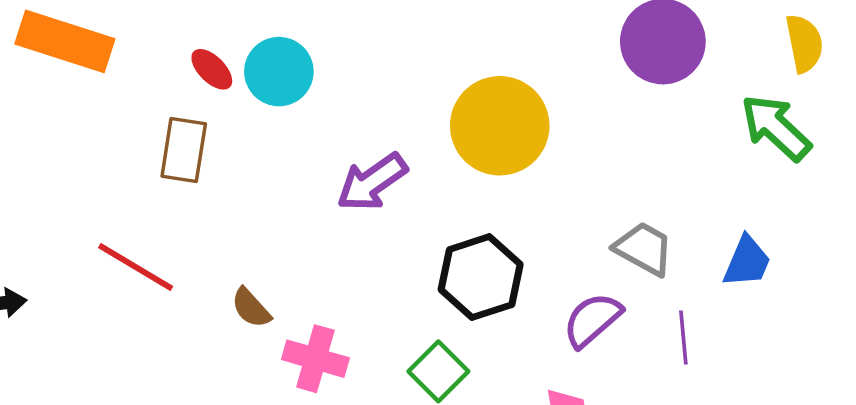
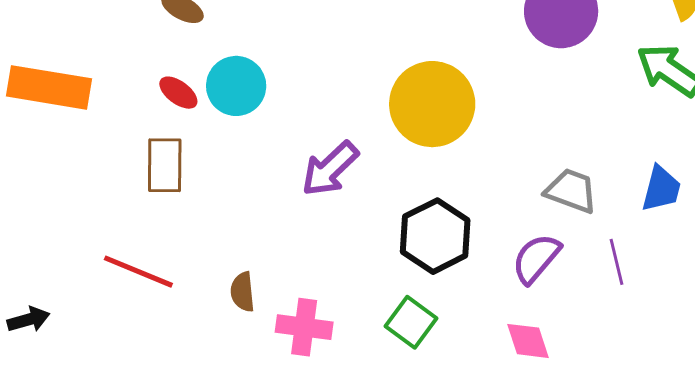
brown semicircle: (251, 308) -> (242, 292), turned 45

